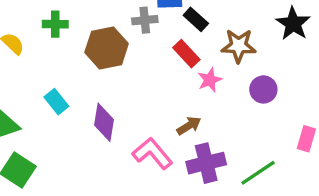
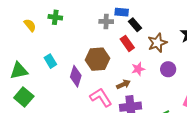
brown star: (239, 46) -> (157, 43), turned -30
brown hexagon: (107, 48) -> (98, 59), moved
pink star: (210, 80) -> (138, 69), moved

